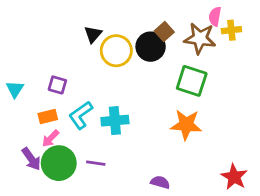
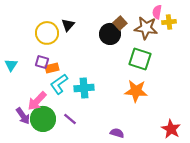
yellow circle: (116, 51) -> (47, 33), moved
orange rectangle: (48, 116) -> (52, 68), moved
pink arrow: (51, 138) -> (37, 101), size x1.5
purple line: (96, 163) -> (70, 119), turned 32

